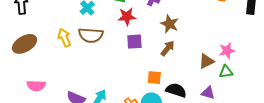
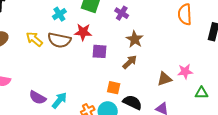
red star: (127, 17) -> (83, 32), moved
yellow arrow: (64, 38) -> (34, 39), turned -36
green triangle: (226, 72) -> (201, 93), moved

